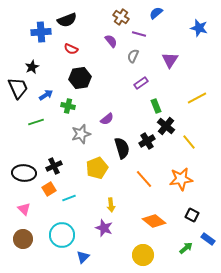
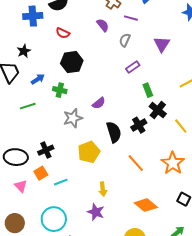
orange star: (181, 179) -> (173, 163), turned -30
pink triangle: (24, 209) -> (21, 186), moved

